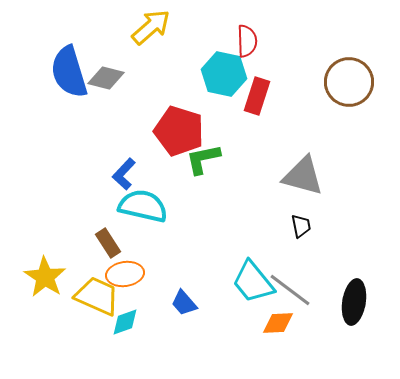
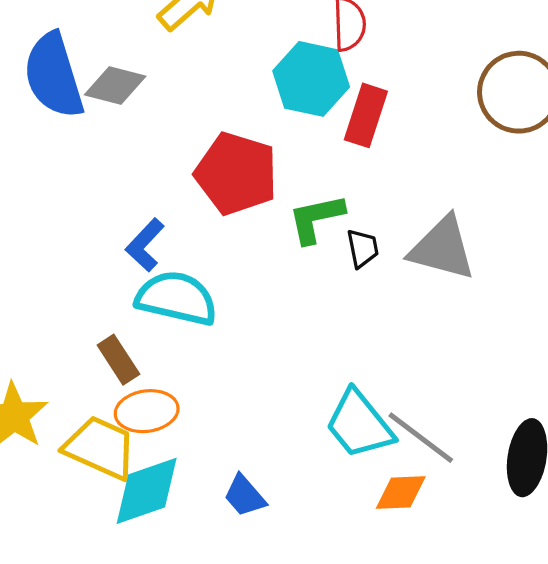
green L-shape: (203, 159) -> (316, 218), moved
black trapezoid: (301, 226) -> (363, 248), moved
blue trapezoid: (184, 303) -> (245, 496), moved
cyan diamond: (125, 322) -> (147, 491), size x1.6

